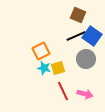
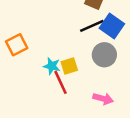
orange square: (41, 51) -> (17, 45), moved
red line: (63, 91) -> (61, 82), moved

